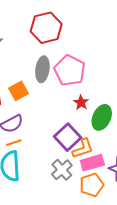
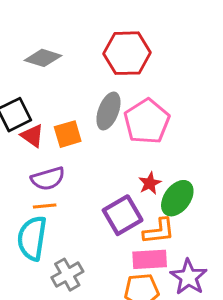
red star: (81, 102) -> (150, 183), moved
orange L-shape: (83, 149) -> (159, 231), moved
gray cross: (62, 170) -> (67, 275), moved

